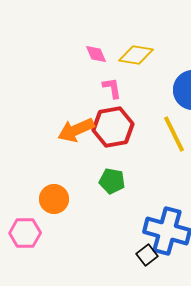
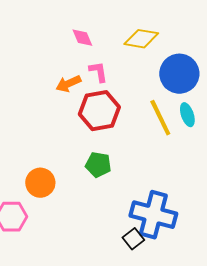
yellow diamond: (136, 55) -> (141, 39), moved
orange arrow: (76, 130) -> (68, 84), moved, size x0.7

